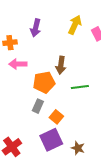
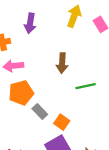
orange pentagon: (44, 82) -> (21, 93), moved
gray rectangle: (38, 106) -> (40, 111), turned -64

